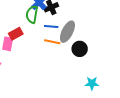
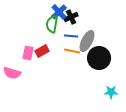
red rectangle: (16, 34) -> (42, 51), moved
black circle: (80, 49) -> (99, 58), size x1.5

